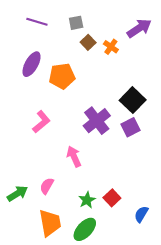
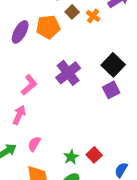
orange pentagon: (62, 76) -> (48, 27), moved
purple cross: (97, 121) -> (68, 73), moved
pink arrow: (74, 157) -> (19, 115), moved, turned 48

